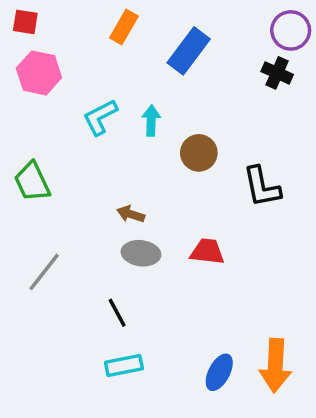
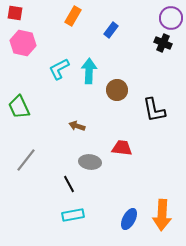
blue rectangle: (189, 51) -> (111, 30), size x0.6
cyan arrow: (151, 121) -> (89, 71), size x1.4
gray ellipse: (141, 253) -> (90, 162), moved

